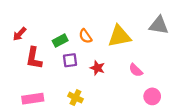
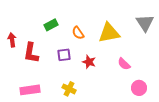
gray triangle: (159, 25) -> (145, 23), turned 48
red arrow: (20, 34) -> (12, 40), moved, turned 128
green rectangle: (60, 41) -> (51, 25), moved

